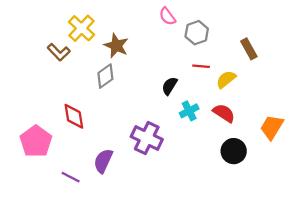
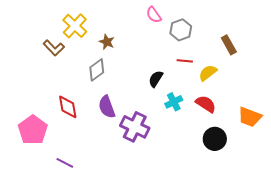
brown star: (116, 46) -> (107, 42), size x0.7
orange trapezoid: (272, 127) -> (250, 117), turned -100
purple semicircle: (103, 161) -> (107, 107), moved, turned -45

